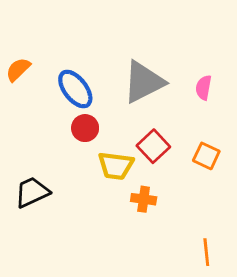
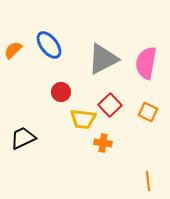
pink semicircle: (204, 88) -> (146, 63), size x1.8
blue ellipse: (75, 89) -> (49, 45), moved

